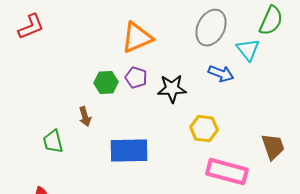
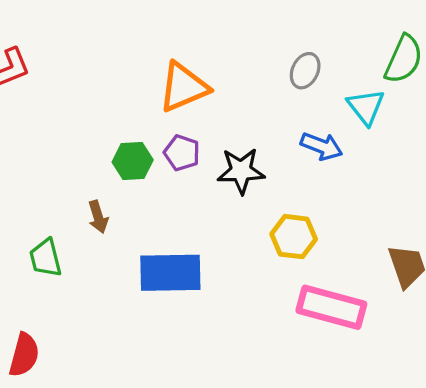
gray ellipse: (211, 28) -> (305, 71), size x0.6

